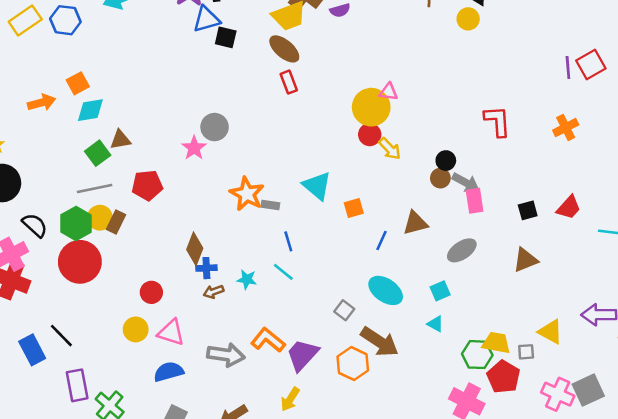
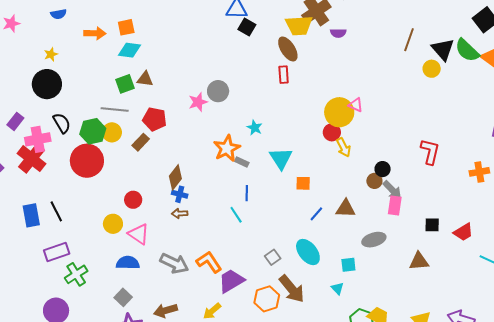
brown rectangle: (116, 222) -> (141, 142), moved
cyan star: (247, 279) -> (255, 128), moved
purple rectangle: (77, 385) -> (57, 252), turned 65

